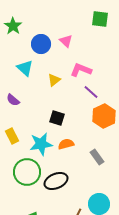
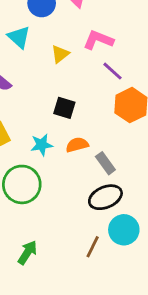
cyan star: (41, 144) -> (42, 145), size x0.7
gray rectangle: (97, 157) -> (105, 163), moved
black ellipse: (56, 181) -> (105, 197), moved

